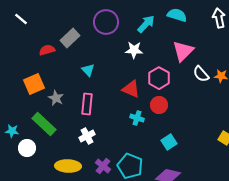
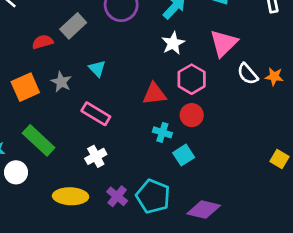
white star: (134, 50) -> (173, 43), moved, turned -30
red triangle: (131, 89) -> (154, 94), turned -30
gray star: (56, 98) -> (61, 82), moved
pink rectangle: (87, 104) -> (96, 114), turned -65
cyan square: (169, 142) -> (184, 155), moved

